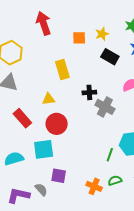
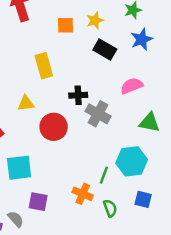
red circle: (57, 124) -> (54, 127), moved
green semicircle: (115, 181) -> (110, 208), turned 88
orange cross: (94, 186) -> (83, 194), moved

